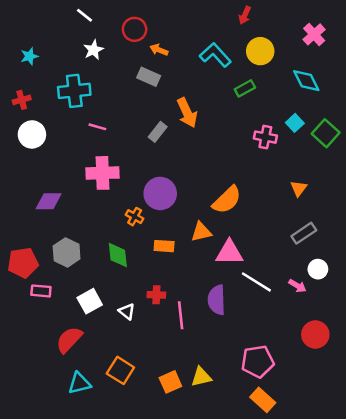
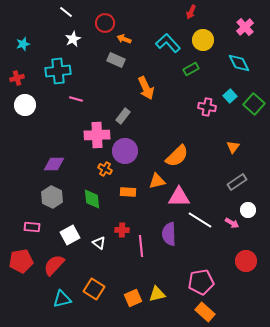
gray rectangle: (158, 132) -> (123, 116), moved
pink cross: (102, 173) -> (97, 135), moved
purple diamond: (49, 201) -> (54, 164), moved
red pentagon: (23, 263) -> (21, 261), moved

